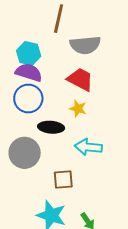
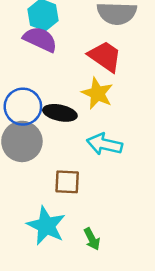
blue circle: (28, 98) -> (23, 107), moved
yellow star: (78, 109) -> (97, 93), size x1.4

